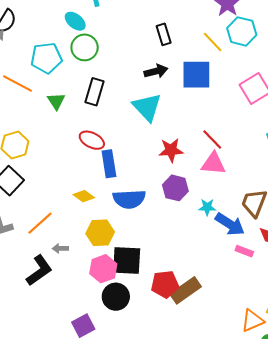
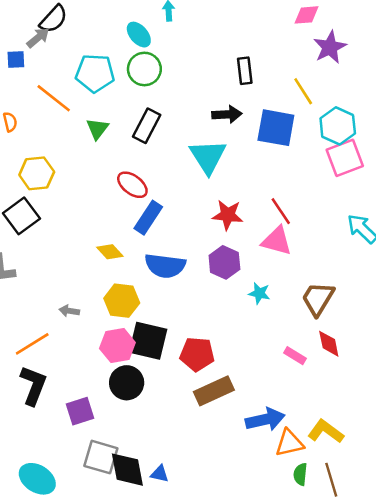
cyan hexagon: (242, 31) -> (338, 126), moved
blue rectangle: (109, 164) -> (148, 218), turned 32
orange line: (40, 223) -> (32, 344), moved
blue arrow: (230, 224) -> (265, 419), moved, turned -56
black L-shape: (39, 270) -> (33, 385), moved, turned -44
red pentagon: (165, 284) -> (197, 354), moved

